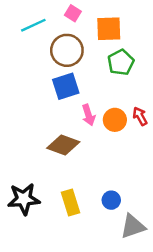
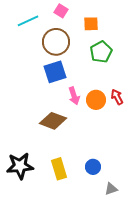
orange square: (109, 29) -> (91, 24), size x0.7
gray triangle: (133, 226) -> (111, 189), size x0.6

